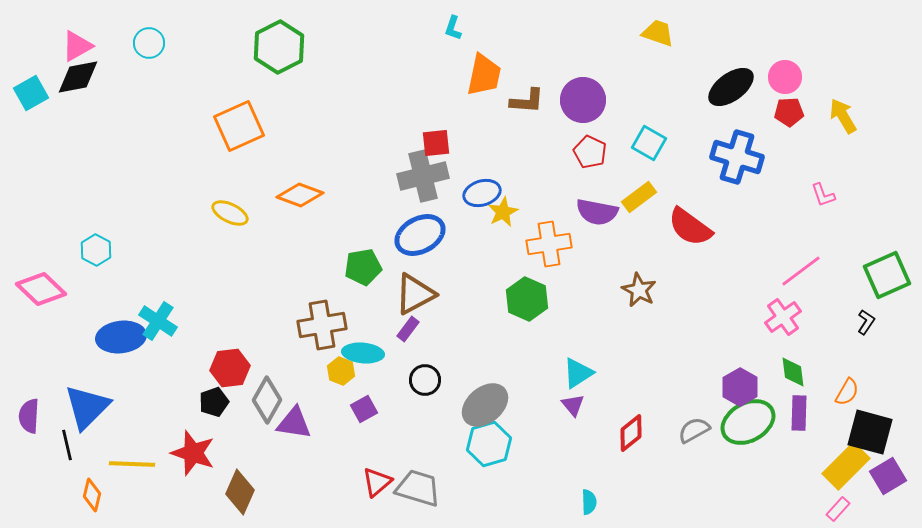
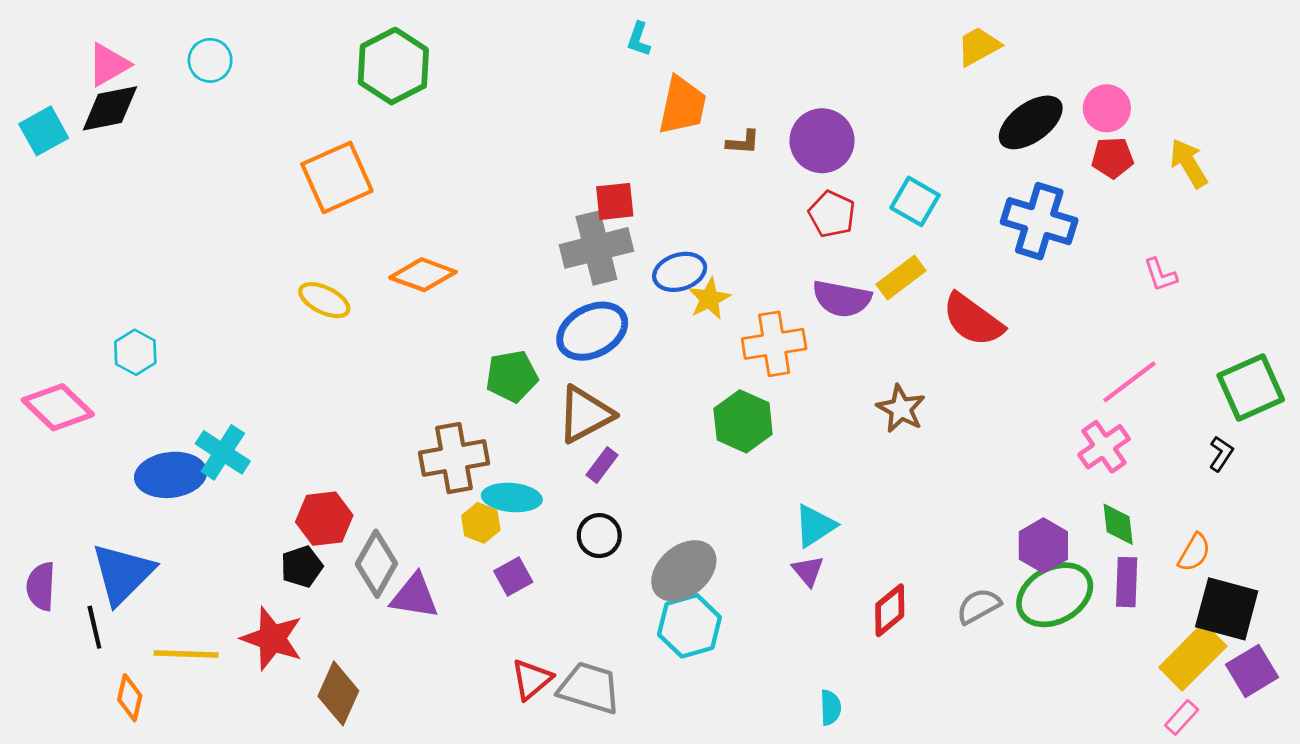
yellow trapezoid: (658, 33) -> (979, 46), moved, turned -48
brown L-shape: (527, 101) -> (743, 142), size x0.7
purple rectangle: (408, 329) -> (602, 465), moved

